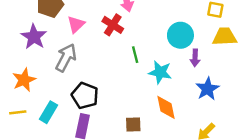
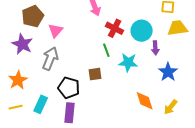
red cross: (113, 25) -> (115, 28), moved
orange diamond: (166, 107) -> (145, 101), moved
brown square: (133, 124) -> (95, 74), moved

